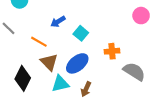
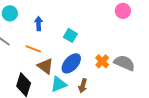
blue arrow: (58, 22) -> (39, 23), moved, turned 128
orange cross: (112, 51) -> (102, 61), moved, turned -32

